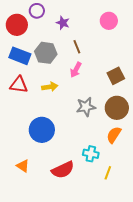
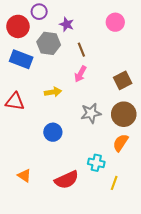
gray hexagon: (46, 53) -> (49, 43), moved
red triangle: (19, 85) -> (15, 102), moved
blue circle: (42, 130) -> (53, 132), moved, size x0.7

